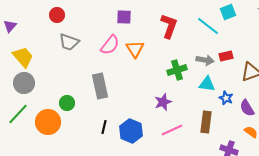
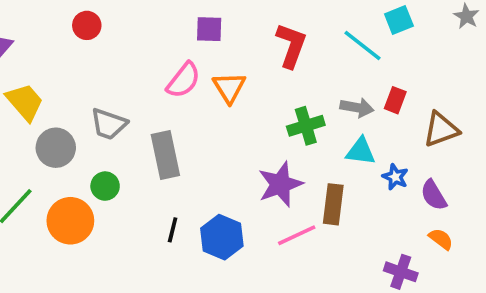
gray trapezoid: (69, 42) -> (109, 124), moved
red rectangle: (226, 56) -> (395, 100), turned -56
gray circle: (24, 83) -> (56, 148), moved
purple star: (163, 102) -> (280, 184), size x1.4
brown rectangle: (206, 122) -> (333, 204), moved

